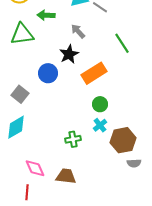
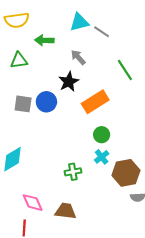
green triangle: (22, 34) -> (19, 60), size x0.7
gray square: (20, 94) -> (23, 104), moved, turned -30

